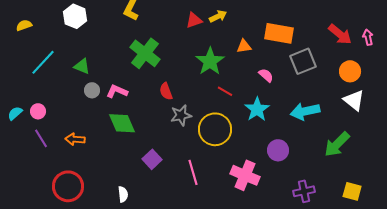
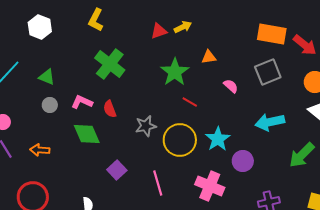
orange rectangle: (279, 33) -> (272, 34), moved
gray circle: (92, 90) -> (50, 105), moved
red semicircle: (166, 91) -> (110, 109), moved
cyan star: (257, 109) -> (218, 139), moved

